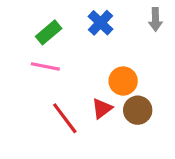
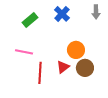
pink line: (45, 66) -> (24, 52), moved
red line: (65, 118) -> (40, 73), turned 40

